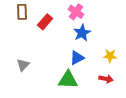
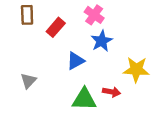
yellow star: (110, 56) -> (136, 70), size x1.5
blue triangle: (77, 58) -> (76, 61), moved
red arrow: (106, 79) -> (112, 92), moved

